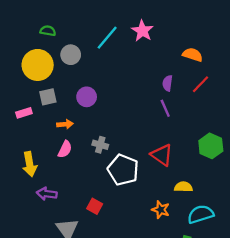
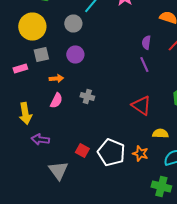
gray circle: (71, 55) -> (73, 24), moved
white pentagon: (123, 170) -> (111, 152), moved

